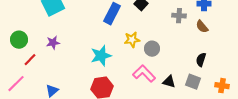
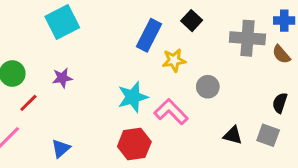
gray cross: (179, 16) -> (247, 38), size x1.6
yellow star: (132, 40) -> (174, 60), moved
pink L-shape: (144, 74) -> (171, 112), moved

